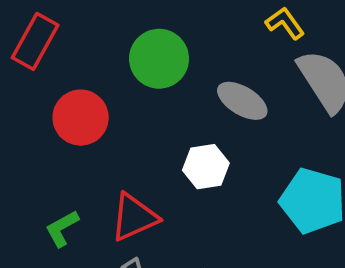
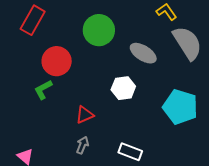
red triangle: (134, 217) -> (85, 115), size x0.7
green L-shape: (62, 228) -> (43, 90), moved

